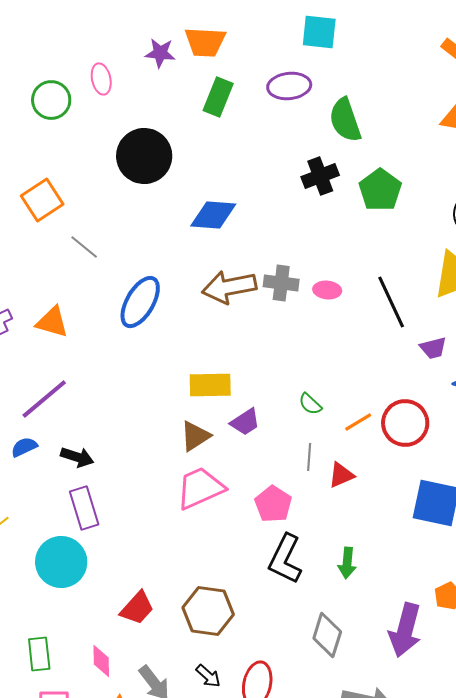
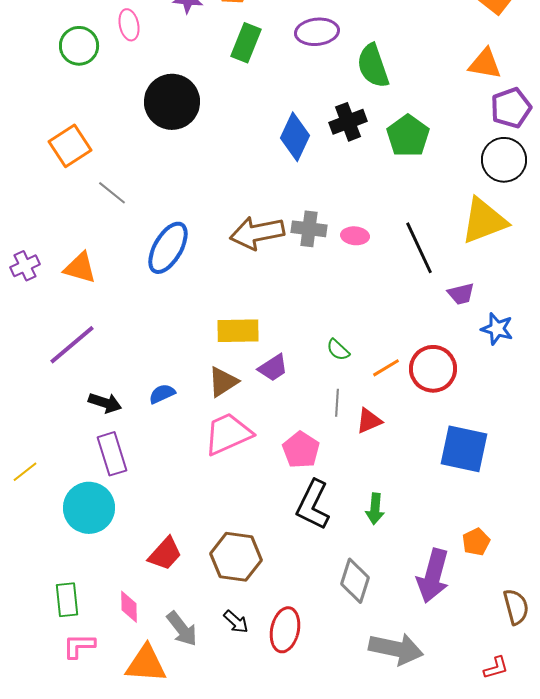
blue diamond: (213, 215) -> (295, 137), moved, turned -69
blue semicircle: (24, 447) -> (162, 394), moved

